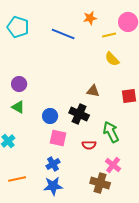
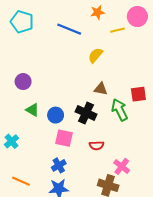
yellow semicircle: (112, 59) -> (95, 55), moved, turned 84
green triangle: (18, 107) -> (33, 110), moved
green arrow: (111, 132) -> (120, 110), moved
orange line: (17, 179) -> (21, 181), turned 36

